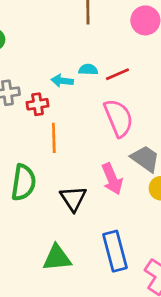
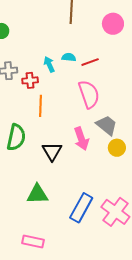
cyan arrow: (62, 81) -> (49, 64), turned 56
blue rectangle: (115, 251) -> (81, 208), moved, turned 40

